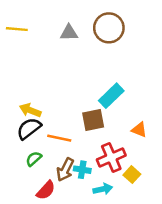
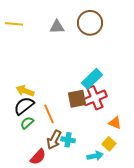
orange triangle: (139, 130) -> (115, 123), moved
orange line: (59, 138) -> (49, 114), turned 54
red cross: (111, 158) -> (95, 98), moved
green semicircle: (34, 159) -> (27, 123), moved
cyan arrow: (103, 189) -> (95, 156), moved

